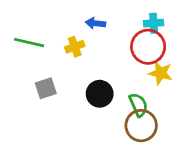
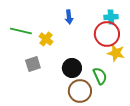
blue arrow: (95, 23) -> (69, 17), turned -104
yellow cross: (75, 47) -> (46, 39), moved, turned -32
brown circle: (141, 126) -> (80, 91), moved

